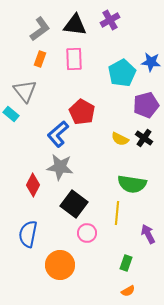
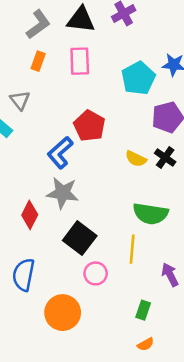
gray triangle: (25, 91) -> (20, 100), size x0.7

